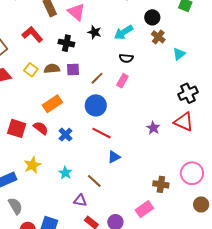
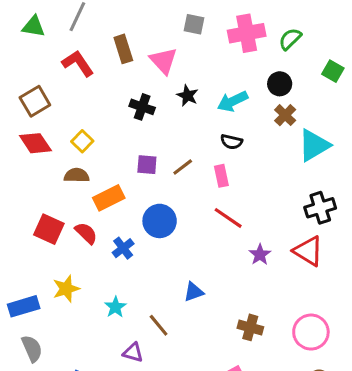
red L-shape: (32, 34) -> (78, 63), moved
cyan triangle: (179, 54) -> (314, 145), size x1.6
brown semicircle: (52, 69) -> (77, 175), moved
purple square: (73, 70) -> (147, 165), moved
pink rectangle: (122, 81) -> (221, 176), turned -48
blue circle: (96, 105) -> (160, 221), moved
red line: (102, 133) -> (228, 218), moved
brown cross: (161, 184) -> (250, 327), moved

